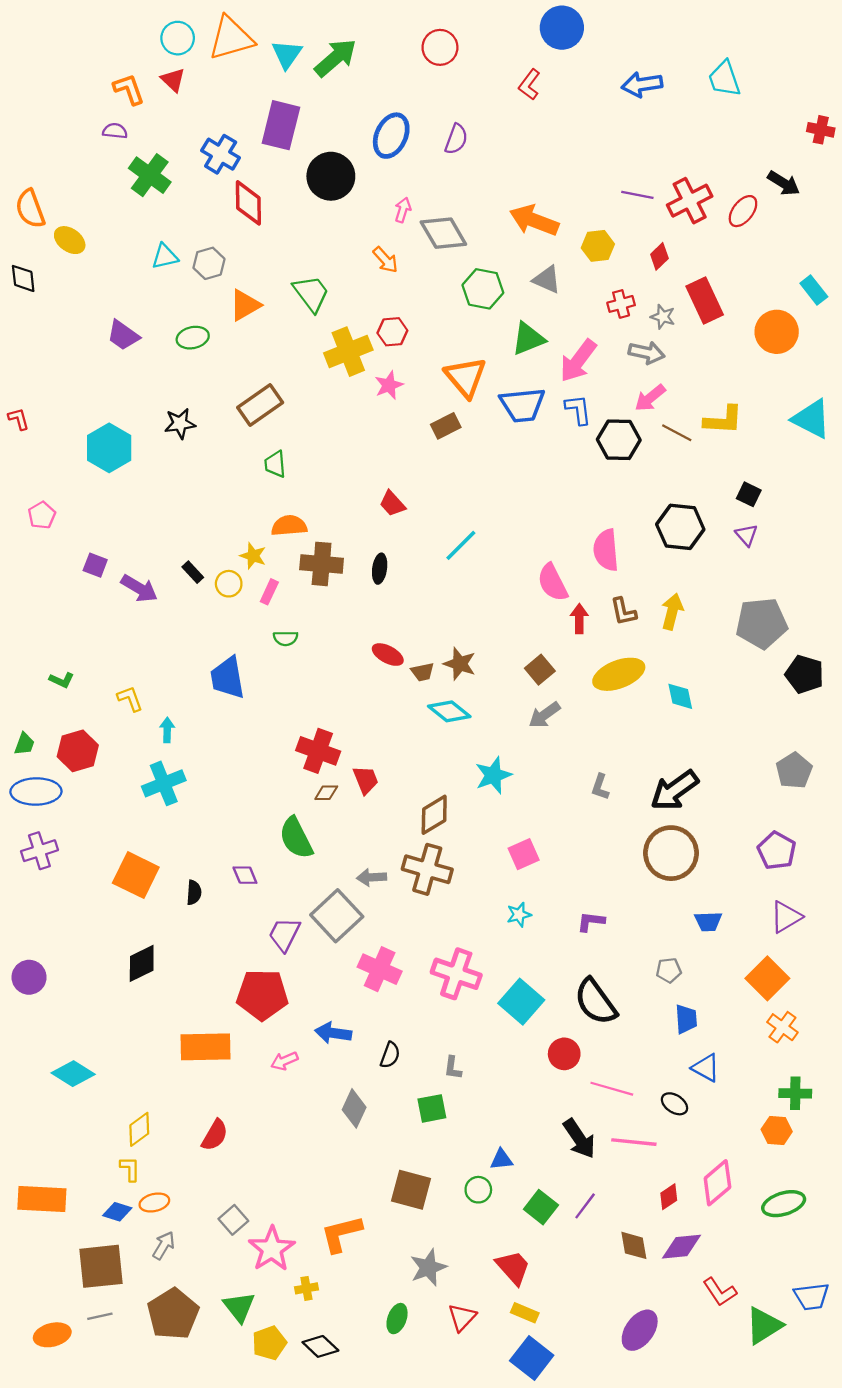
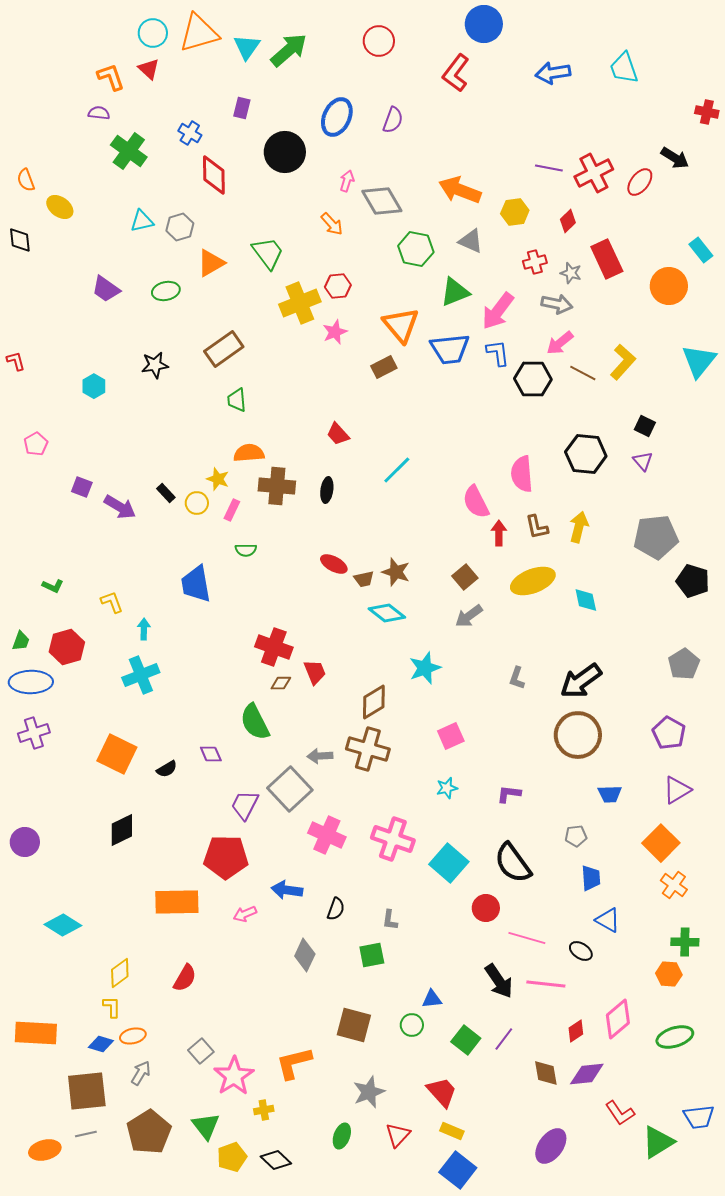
red L-shape: (529, 85) -> (456, 73), size x1.4
purple rectangle: (281, 125) -> (242, 108), size x0.5
blue cross: (221, 154) -> (190, 133), size x0.7
orange semicircle: (30, 209) -> (26, 180), size x0.7
cyan triangle: (811, 419) -> (699, 361), turned 42
yellow L-shape: (723, 420) -> (623, 362), turned -51
cyan hexagon: (109, 448) -> (94, 386), size x0.6
black semicircle: (194, 893) -> (167, 769), turned 55

